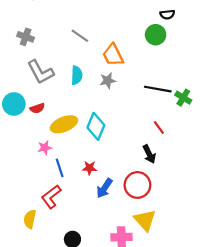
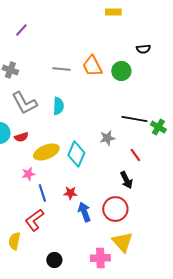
green circle: (156, 35) -> (121, 71), moved
gray line: (80, 36) -> (61, 69), turned -30
orange trapezoid: (113, 55) -> (92, 66), moved
gray star: (108, 81) -> (107, 138), moved
blue arrow: (104, 188) -> (84, 212), turned 126

